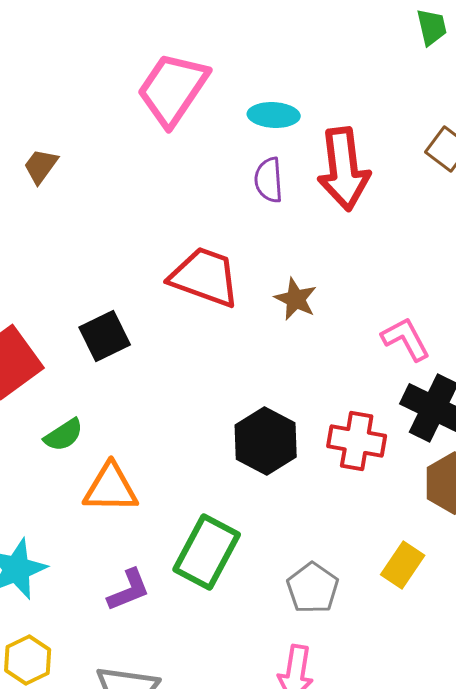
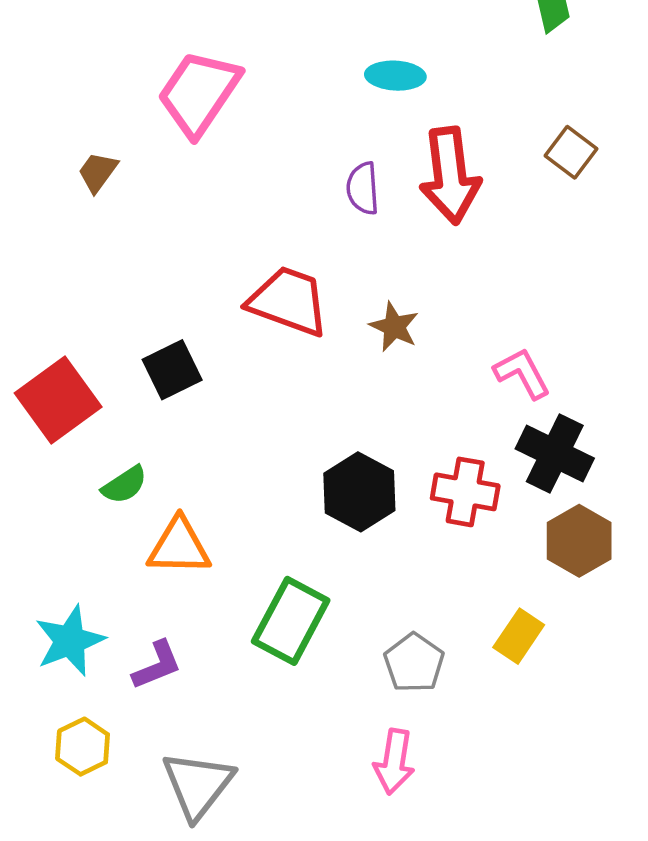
pink trapezoid: (173, 89) -> (199, 93), moved
cyan ellipse: (274, 115) -> (395, 76), moved
purple L-shape: (129, 590) -> (157, 665), moved

